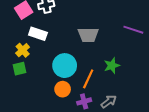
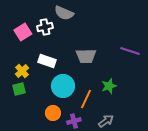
white rectangle: (38, 34) -> (47, 61), moved
orange circle: (63, 89) -> (53, 113), moved
purple cross: (84, 101) -> (74, 121), moved

